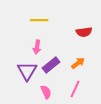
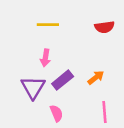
red semicircle: (84, 32) -> (104, 27), moved
pink line: (75, 89) -> (104, 112), moved, turned -30

